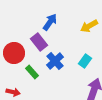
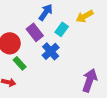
cyan rectangle: (85, 61) -> (62, 29), moved
green rectangle: (32, 72) -> (20, 63), moved

